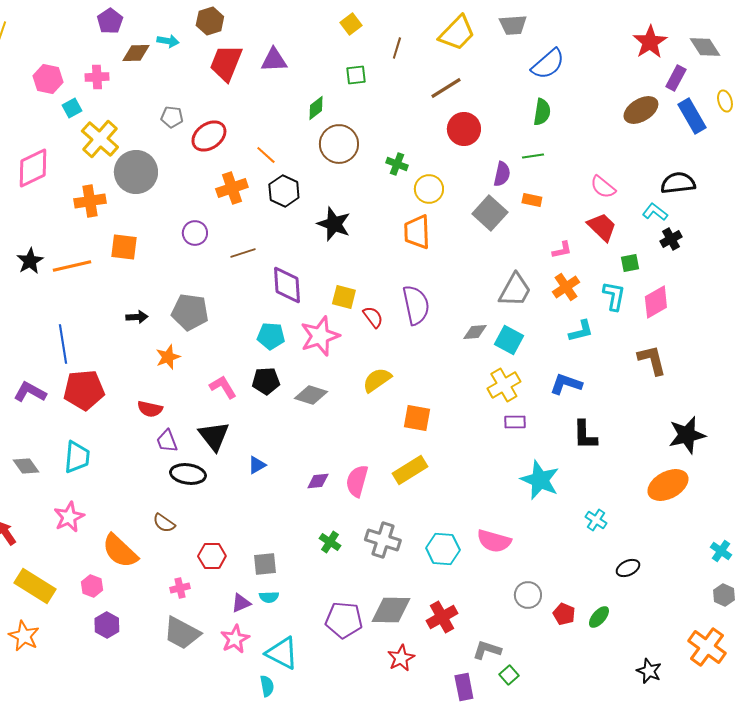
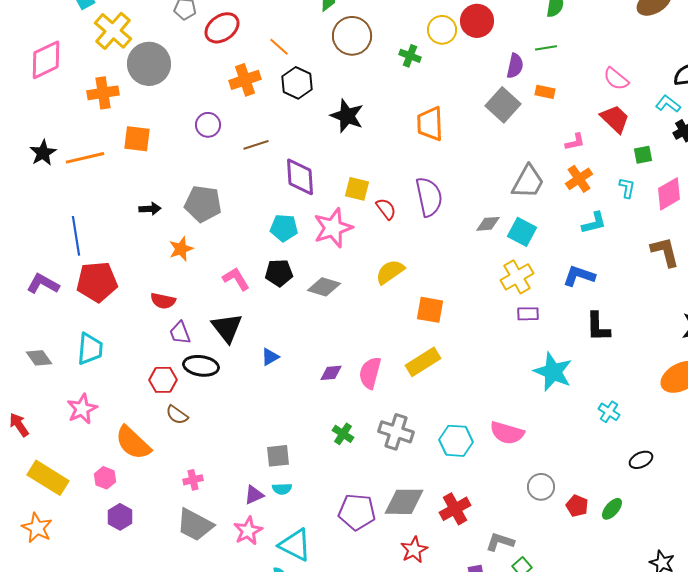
yellow circle: (429, 189) -> (442, 30), moved
cyan L-shape: (614, 296) -> (627, 188), size x0.7
red hexagon: (212, 556) -> (163, 380), moved

